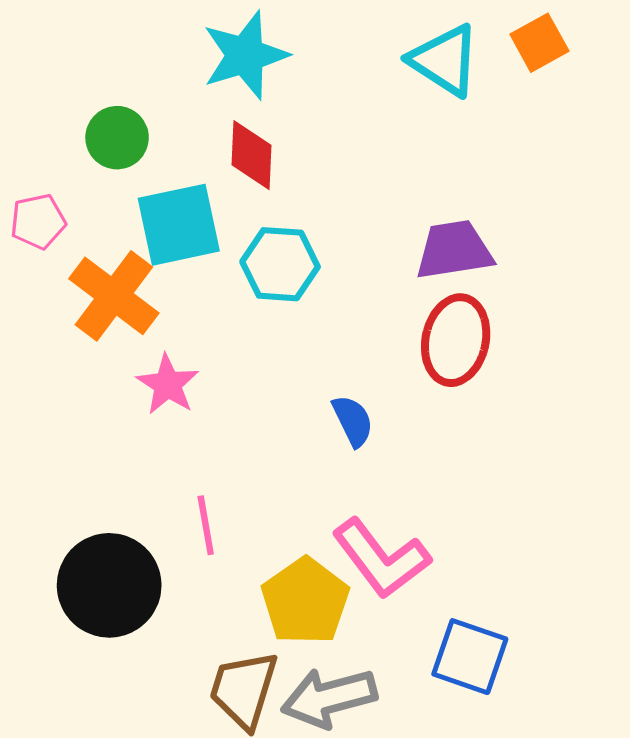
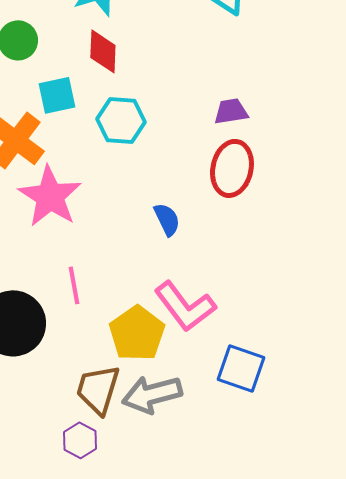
cyan square: (179, 225) -> (57, 95), size x0.7
purple trapezoid: (454, 250) -> (231, 111), size x0.7
pink star: (168, 384) -> (50, 196), size x1.6

